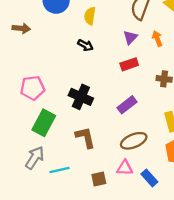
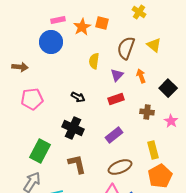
yellow semicircle: (90, 16) -> (94, 61), moved
black arrow: (85, 45) -> (78, 97), moved
pink pentagon: (32, 88) -> (32, 99), moved

